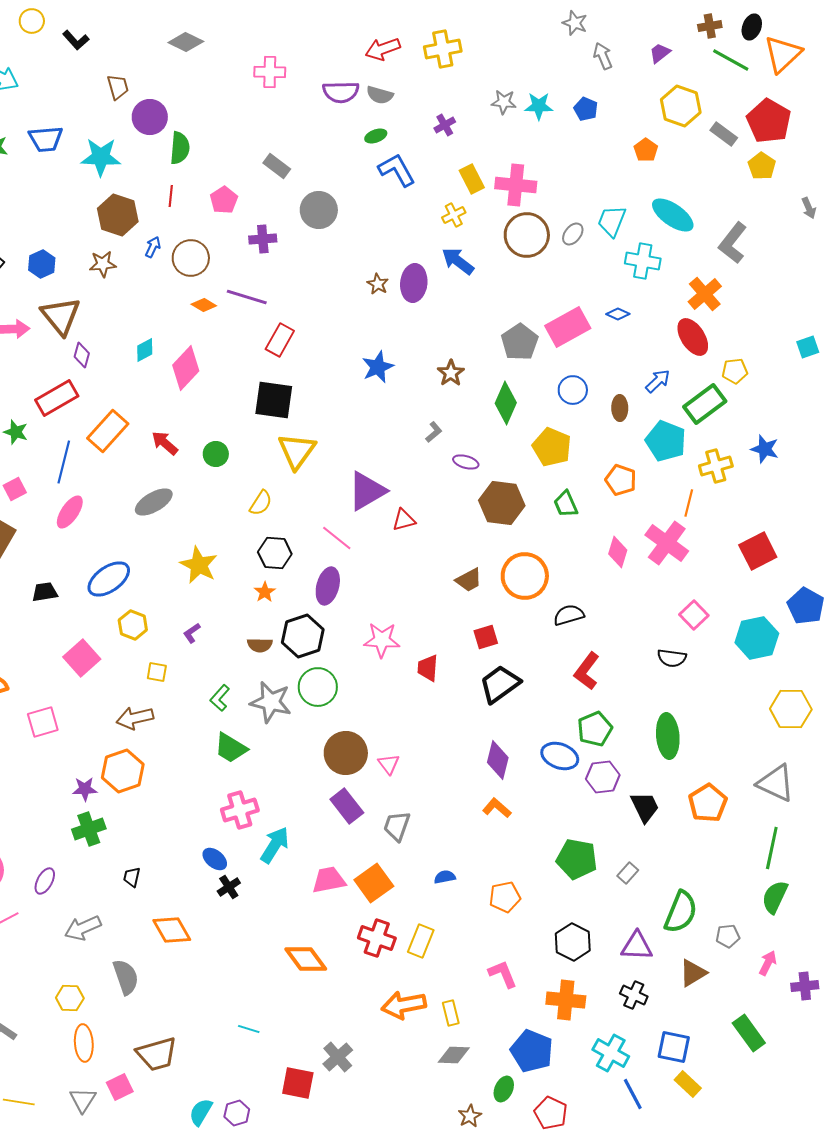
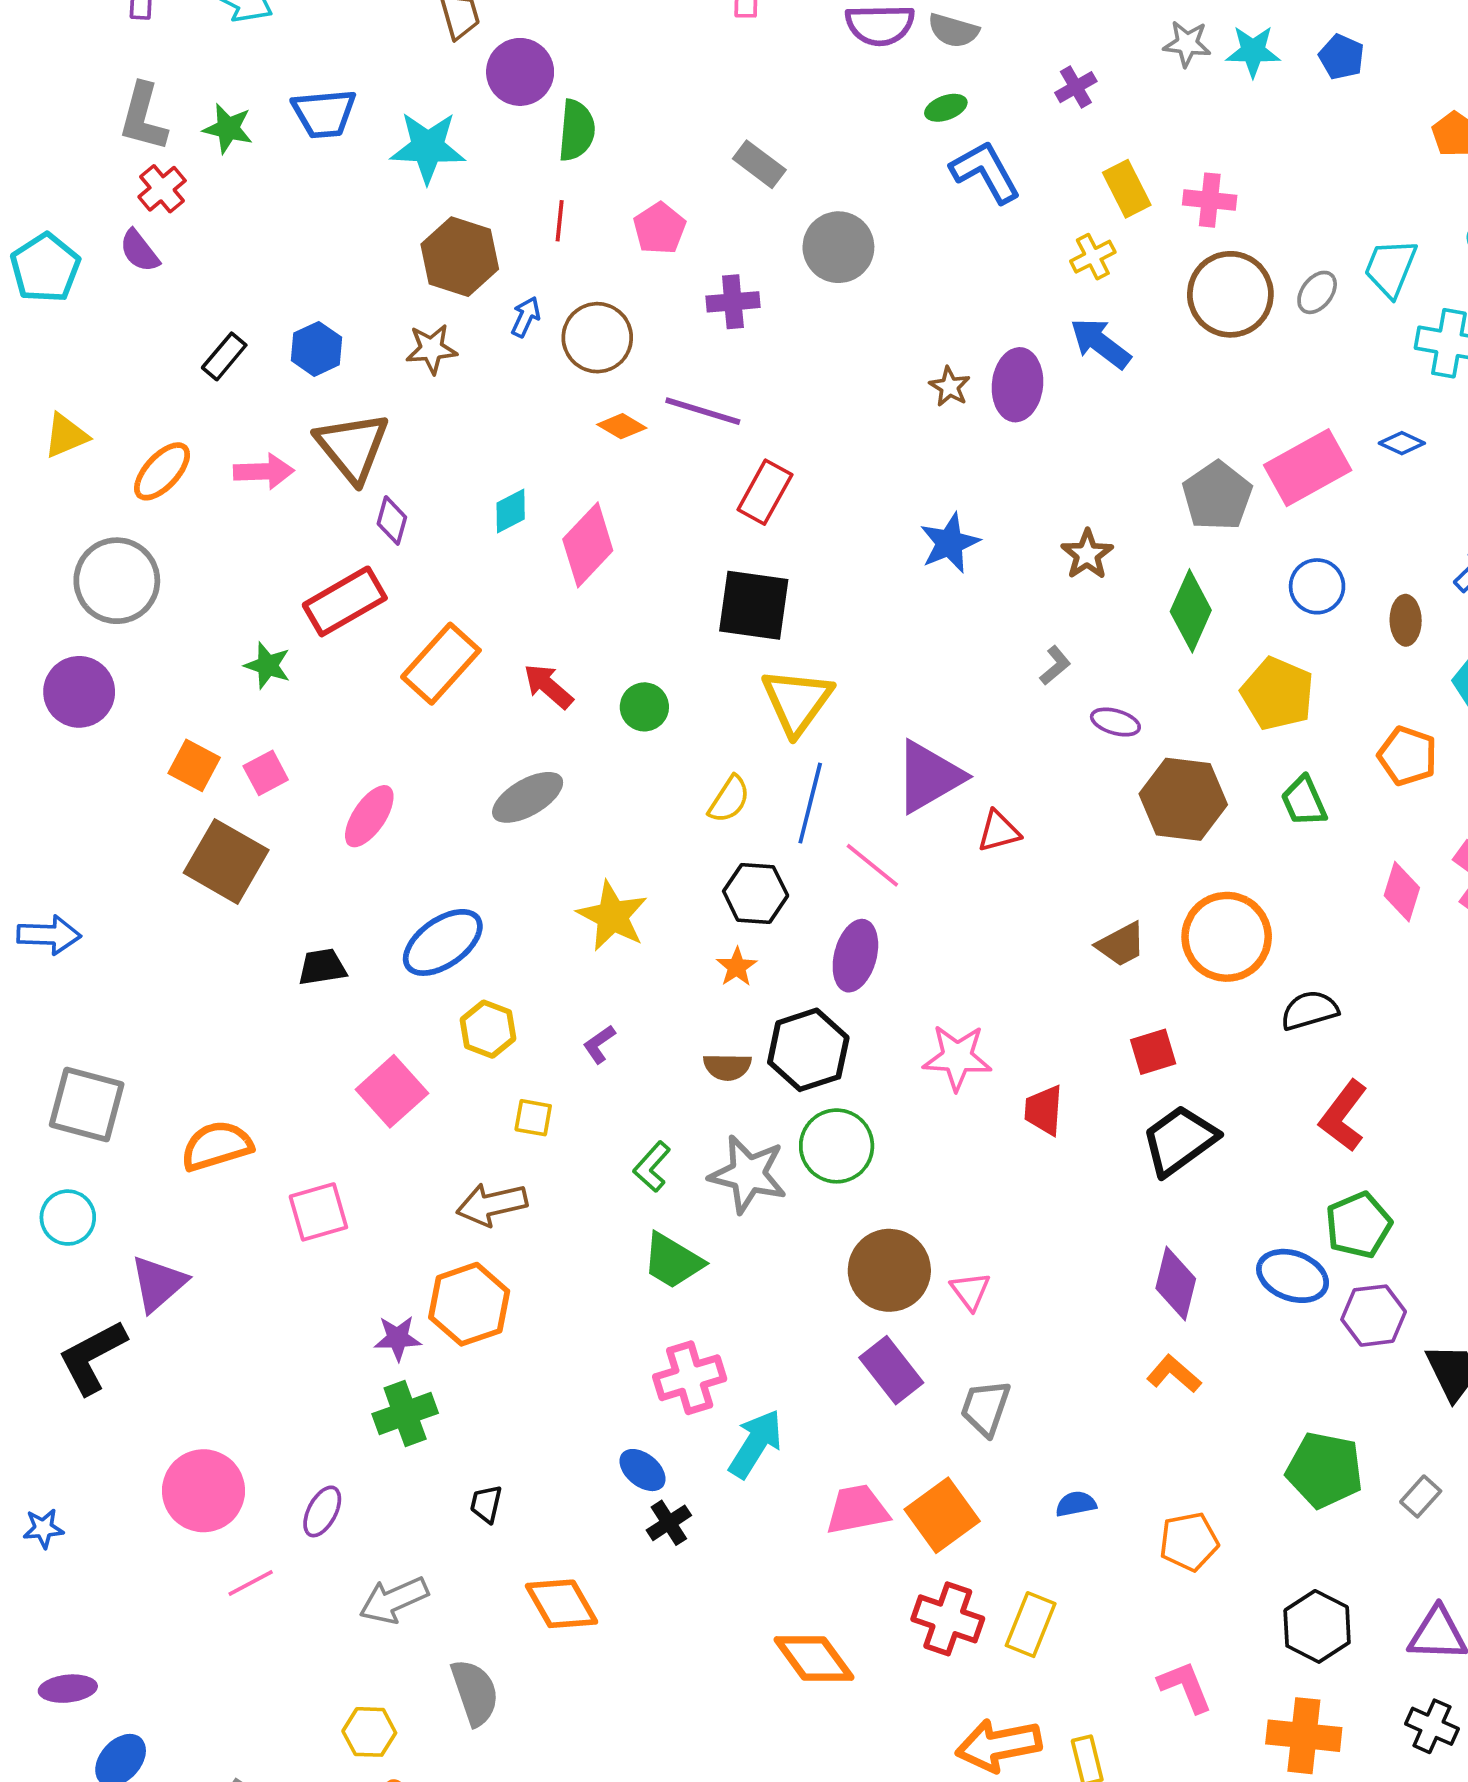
pink cross: (516, 185) -> (1210, 200), size x0.7
blue line: (64, 462) -> (810, 803), moved

